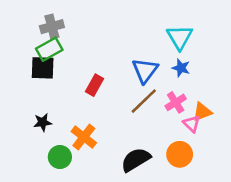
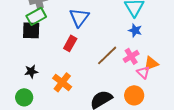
blue triangle: (145, 71) -> (79, 17), moved
green circle: (60, 157) -> (24, 97), moved

